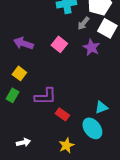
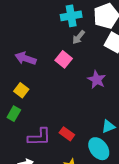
gray arrow: (83, 23) -> (79, 37), moved
purple star: (91, 47) -> (97, 80), moved
purple L-shape: (45, 96) -> (39, 137), moved

